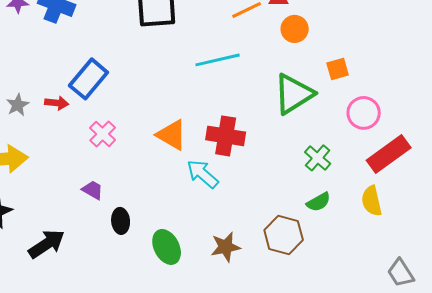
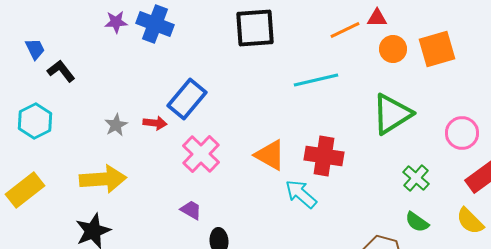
orange square: (338, 69) -> (437, 49), moved, size x1.6
pink cross: (103, 134) -> (201, 154), size x1.4
yellow semicircle: (372, 201) -> (470, 221), turned -32
green semicircle: (319, 202) -> (417, 222), turned 65

